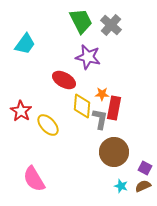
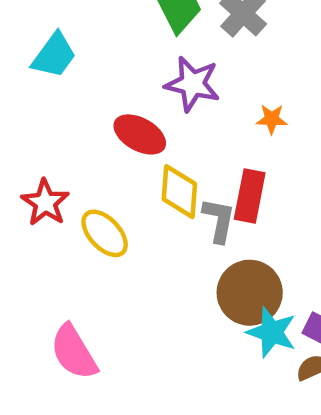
orange star: (102, 94) -> (272, 119), moved
cyan star: (121, 186) -> (272, 332), moved, size x1.6

